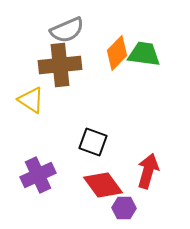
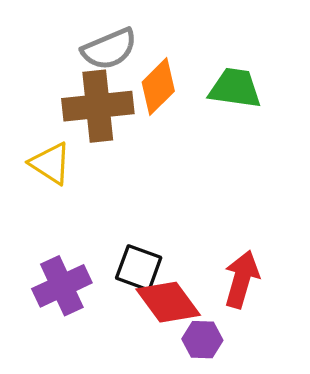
orange diamond: (117, 53) -> (158, 87), moved
black square: (93, 142) -> (139, 268), moved

